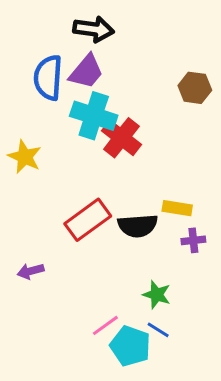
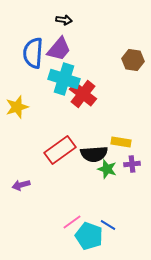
black arrow: (94, 29) -> (64, 20), size x0.6
yellow star: (25, 157) -> (17, 107), turned 30
green star: (157, 295) -> (107, 169), moved

